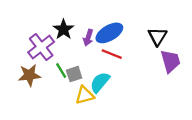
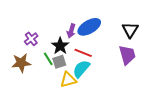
black star: (63, 29) -> (60, 46), moved
purple cross: (41, 47) -> (31, 39), size x0.6
red line: (112, 54) -> (83, 53), moved
purple trapezoid: (170, 61) -> (127, 55), moved

